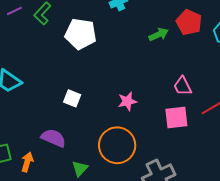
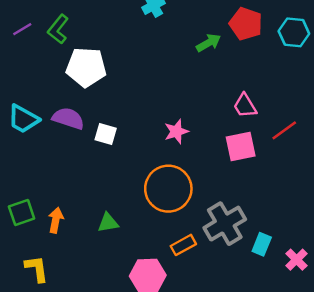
white pentagon: (81, 34) -> (86, 67), moved
purple semicircle: (53, 138) -> (68, 118), moved
green triangle: (80, 169) -> (108, 223), moved, turned 42

